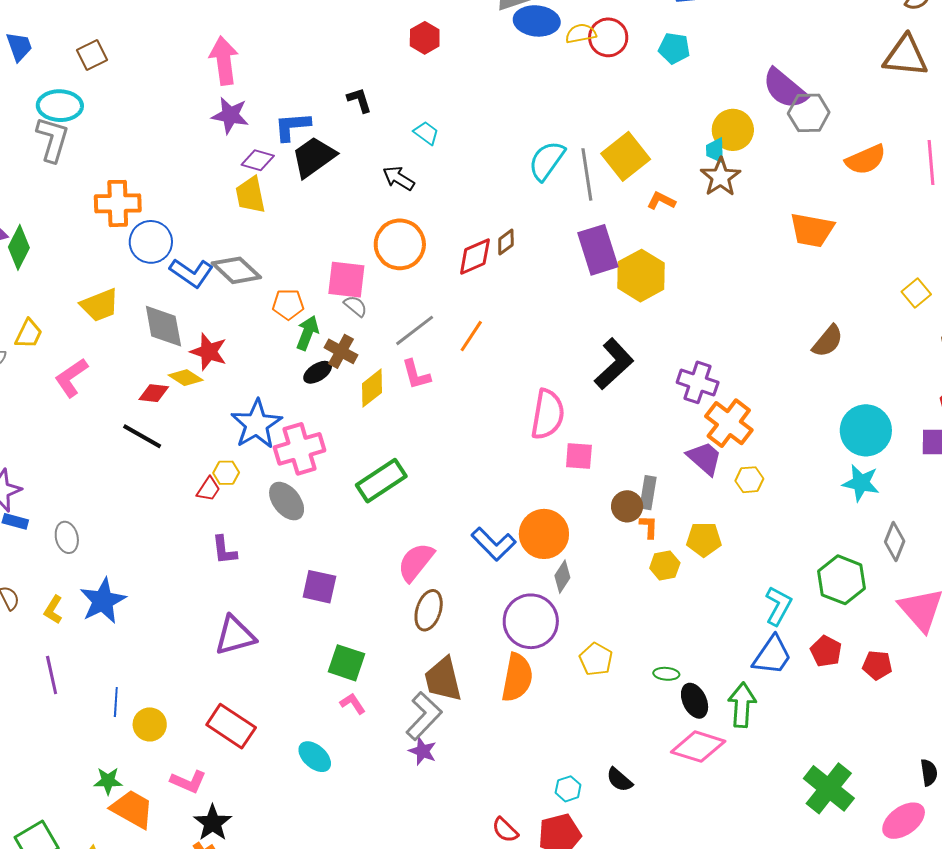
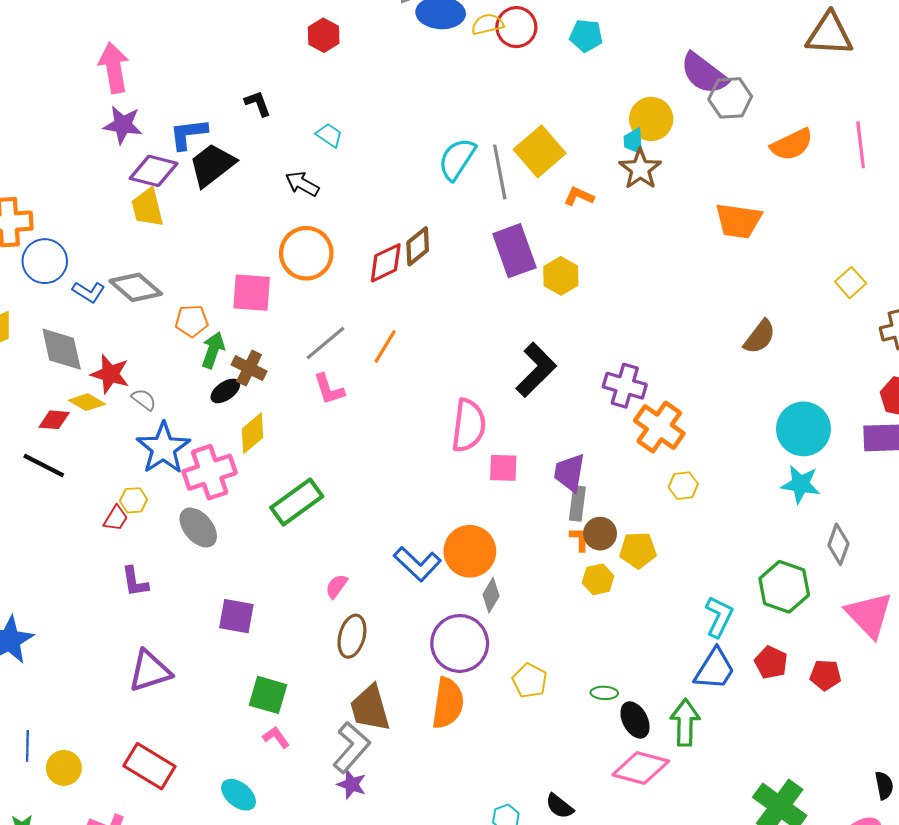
purple diamond: (258, 160) -> (154, 171), size x1.4
brown diamond: (506, 242) -> (418, 246), size x1.4
blue L-shape: (191, 273) -> (89, 292), size x0.7
yellow hexagon: (641, 276) -> (561, 276), size x0.7
gray semicircle: (356, 306) -> (144, 400), moved
yellow diamond: (372, 388) -> (253, 433), moved
purple trapezoid: (705, 458) -> (570, 473), moved, turned -120
brown circle: (627, 506) -> (600, 534), moved
pink semicircle: (416, 562) -> (336, 586), size x0.6

